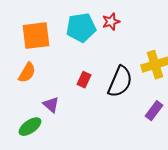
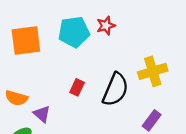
orange semicircle: (27, 73) -> (16, 98), moved, turned 75

